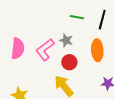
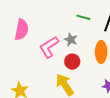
pink semicircle: (18, 48) -> (22, 30), moved

